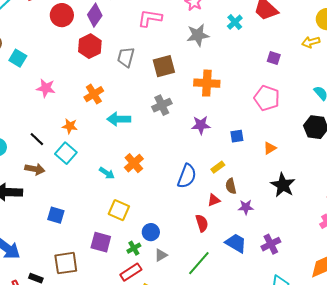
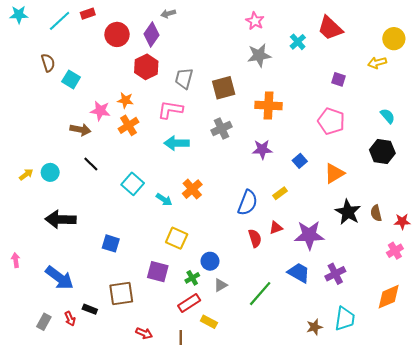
pink L-shape: (150, 18) -> (170, 110), moved
orange cross: (94, 94) -> (128, 125), moved
orange star: (70, 126) -> (125, 100), moved
blue square: (237, 136) -> (300, 161), turned -32
orange triangle: (270, 148) -> (334, 173), size x1.5
cyan square: (66, 153) -> (133, 184), moved
brown arrow: (35, 169) -> (80, 130), moved
brown semicircle: (231, 186) -> (376, 213), moved
purple star: (246, 207) -> (309, 235), size x1.8
red semicircle: (202, 223) -> (255, 238), moved

